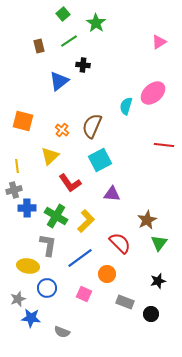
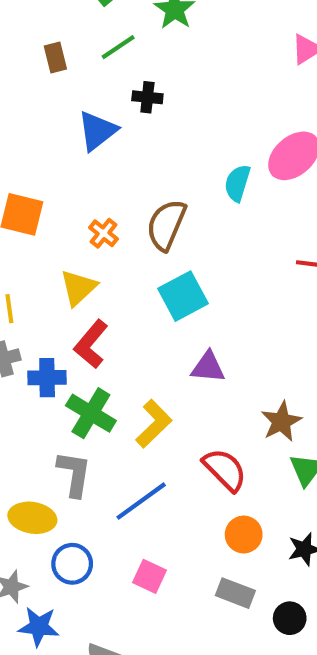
red L-shape: (70, 183) -> (91, 344), moved, turned 75
blue cross: (27, 208) -> (47, 378), moved
orange circle: (107, 274) -> (244, 535), moved

